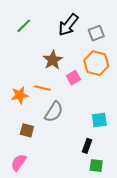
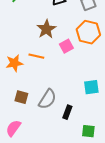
gray semicircle: (54, 112) -> (47, 99), moved
black rectangle: (87, 146) -> (67, 112), moved

